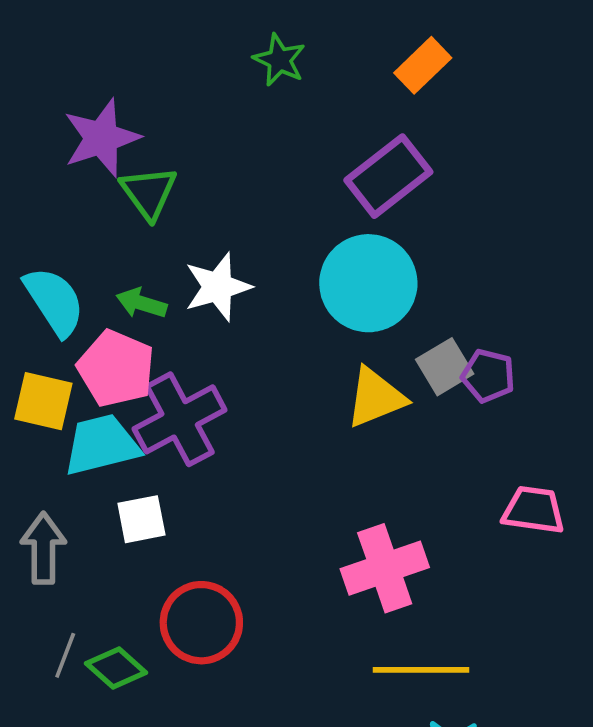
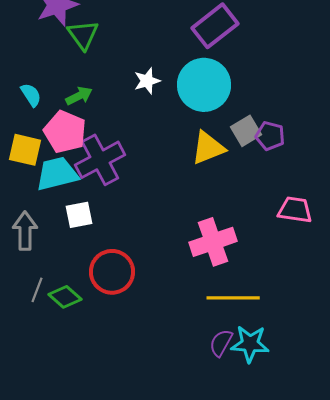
white star: (218, 287) -> (147, 81), moved, size x0.7
cyan semicircle: (54, 301) -> (31, 95), size x0.6
green arrow: (141, 303) -> (79, 96), turned 136

